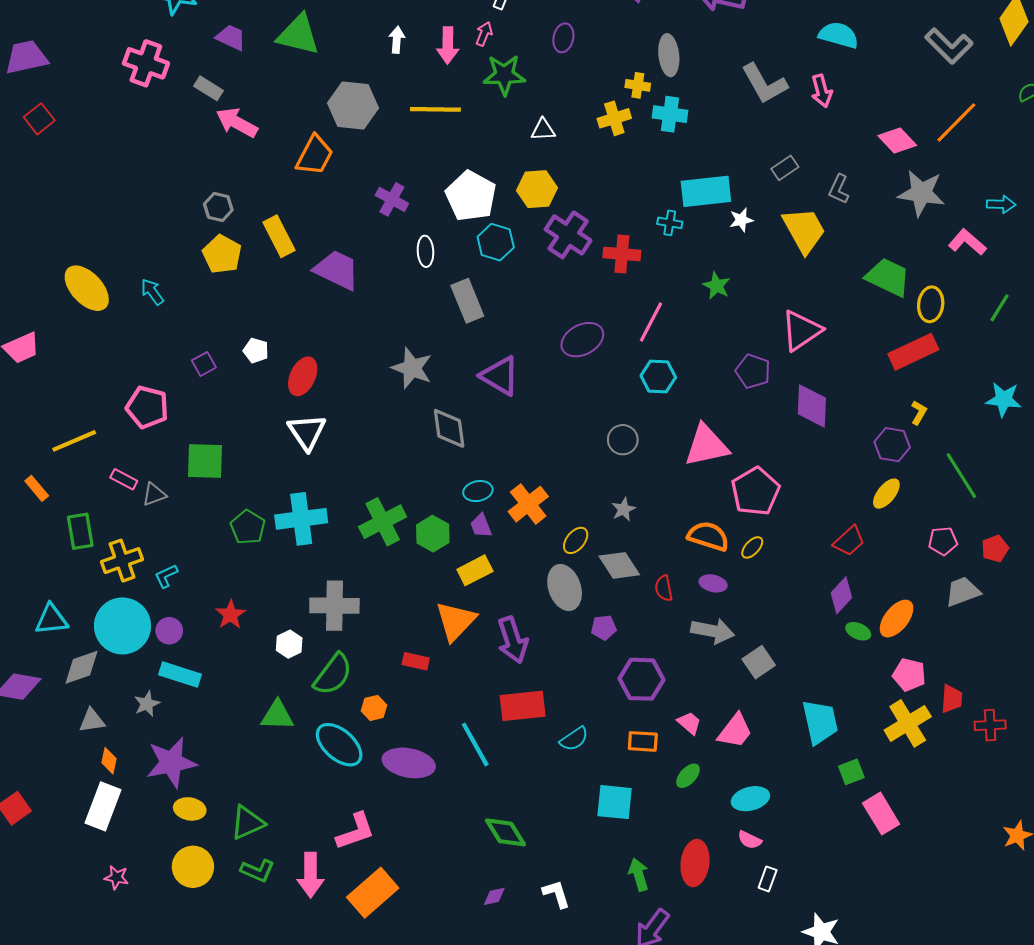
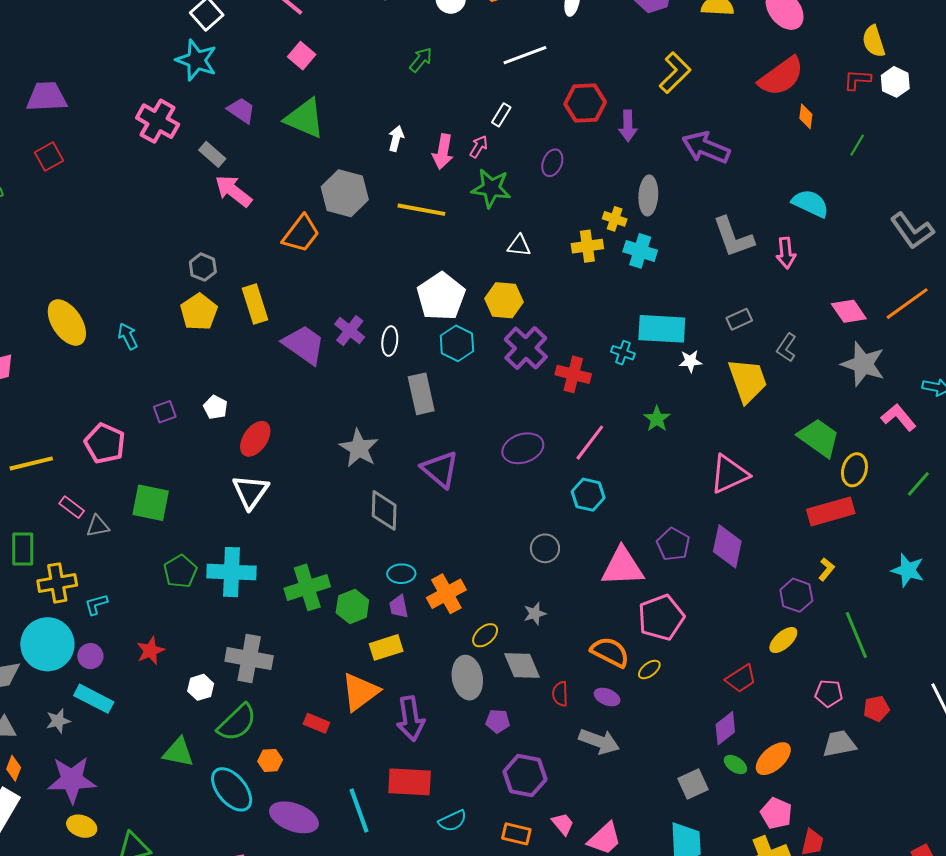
purple cross: (392, 199) -> (350, 331), moved
purple pentagon: (753, 371) -> (673, 544), moved
gray square: (759, 662) -> (693, 784), moved

